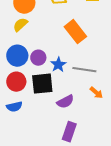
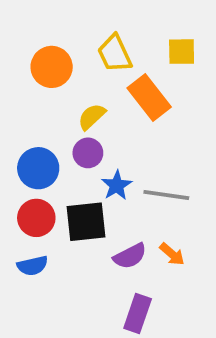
yellow semicircle: (20, 25) -> (92, 117), moved
orange rectangle: (75, 32) -> (149, 97), moved
purple circle: (38, 58) -> (88, 153), moved
orange arrow: (96, 93) -> (172, 254), moved

